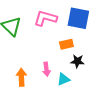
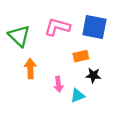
orange arrow: (21, 77) -> (30, 69), moved

